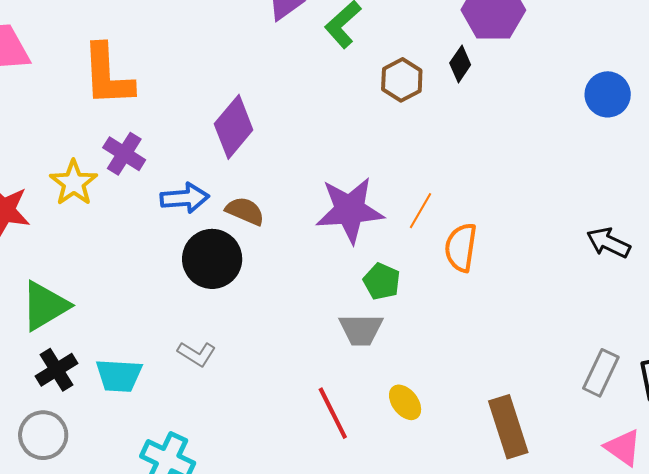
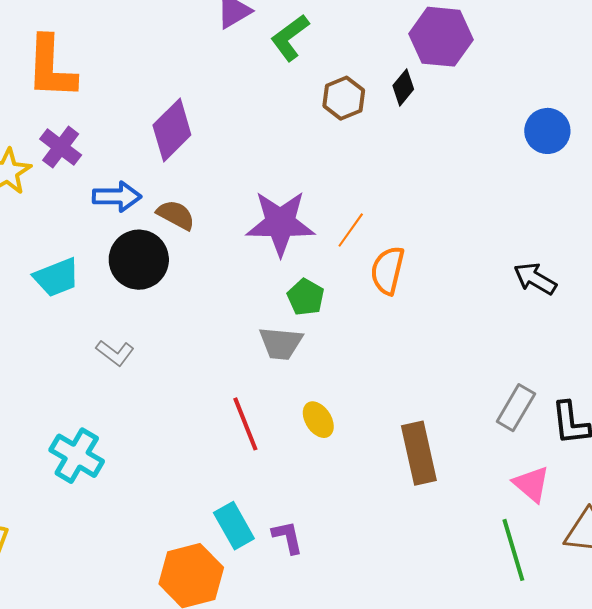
cyan trapezoid: (119, 375) -> (57, 277), moved, turned -30

